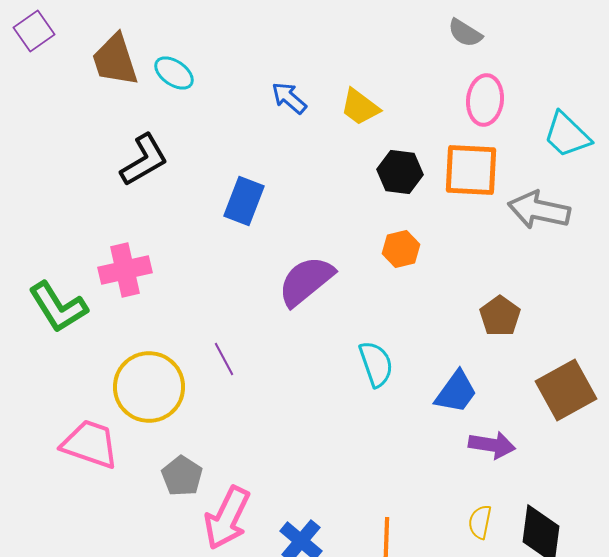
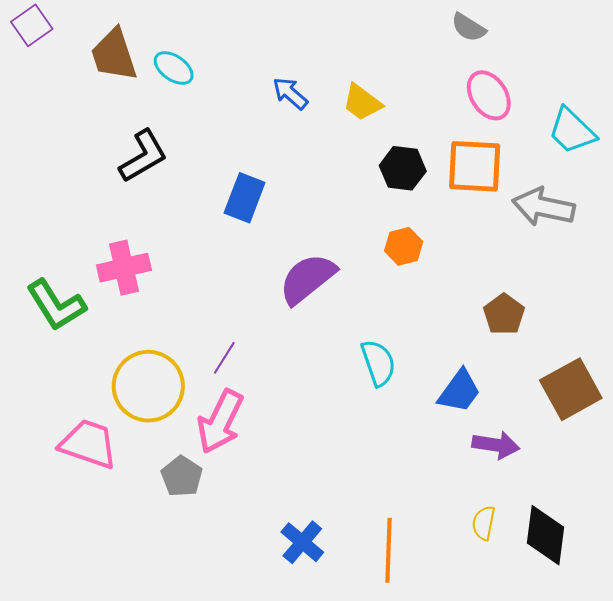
pink ellipse: (485, 100) -> (489, 95), turned -39
purple line: (224, 359) -> (224, 358), turned 60
pink arrow: (227, 518) -> (220, 422), moved

